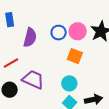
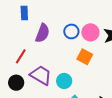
red line: (11, 63) -> (21, 56), turned -35
cyan circle: (69, 83) -> (64, 81), moved

